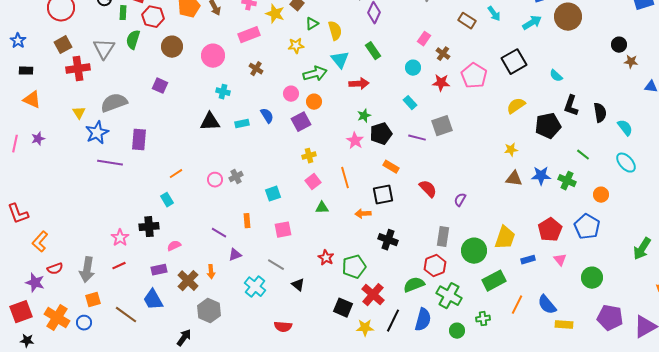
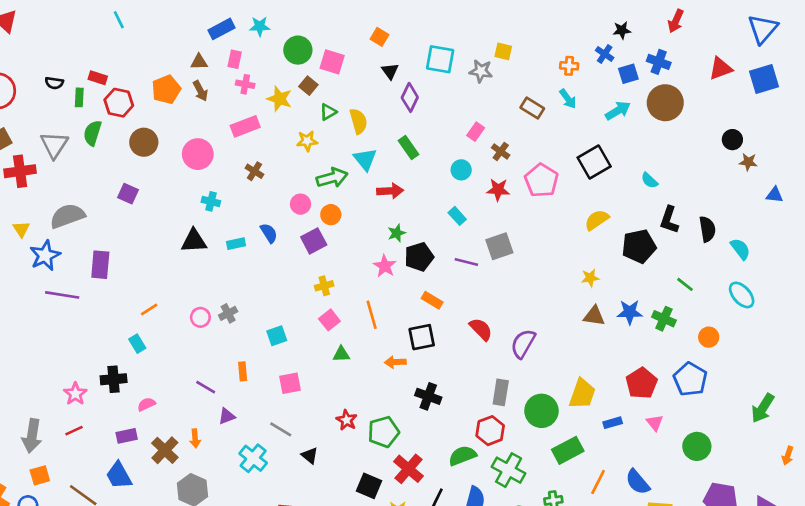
purple semicircle: (460, 200) -> (523, 344), size x1.6

